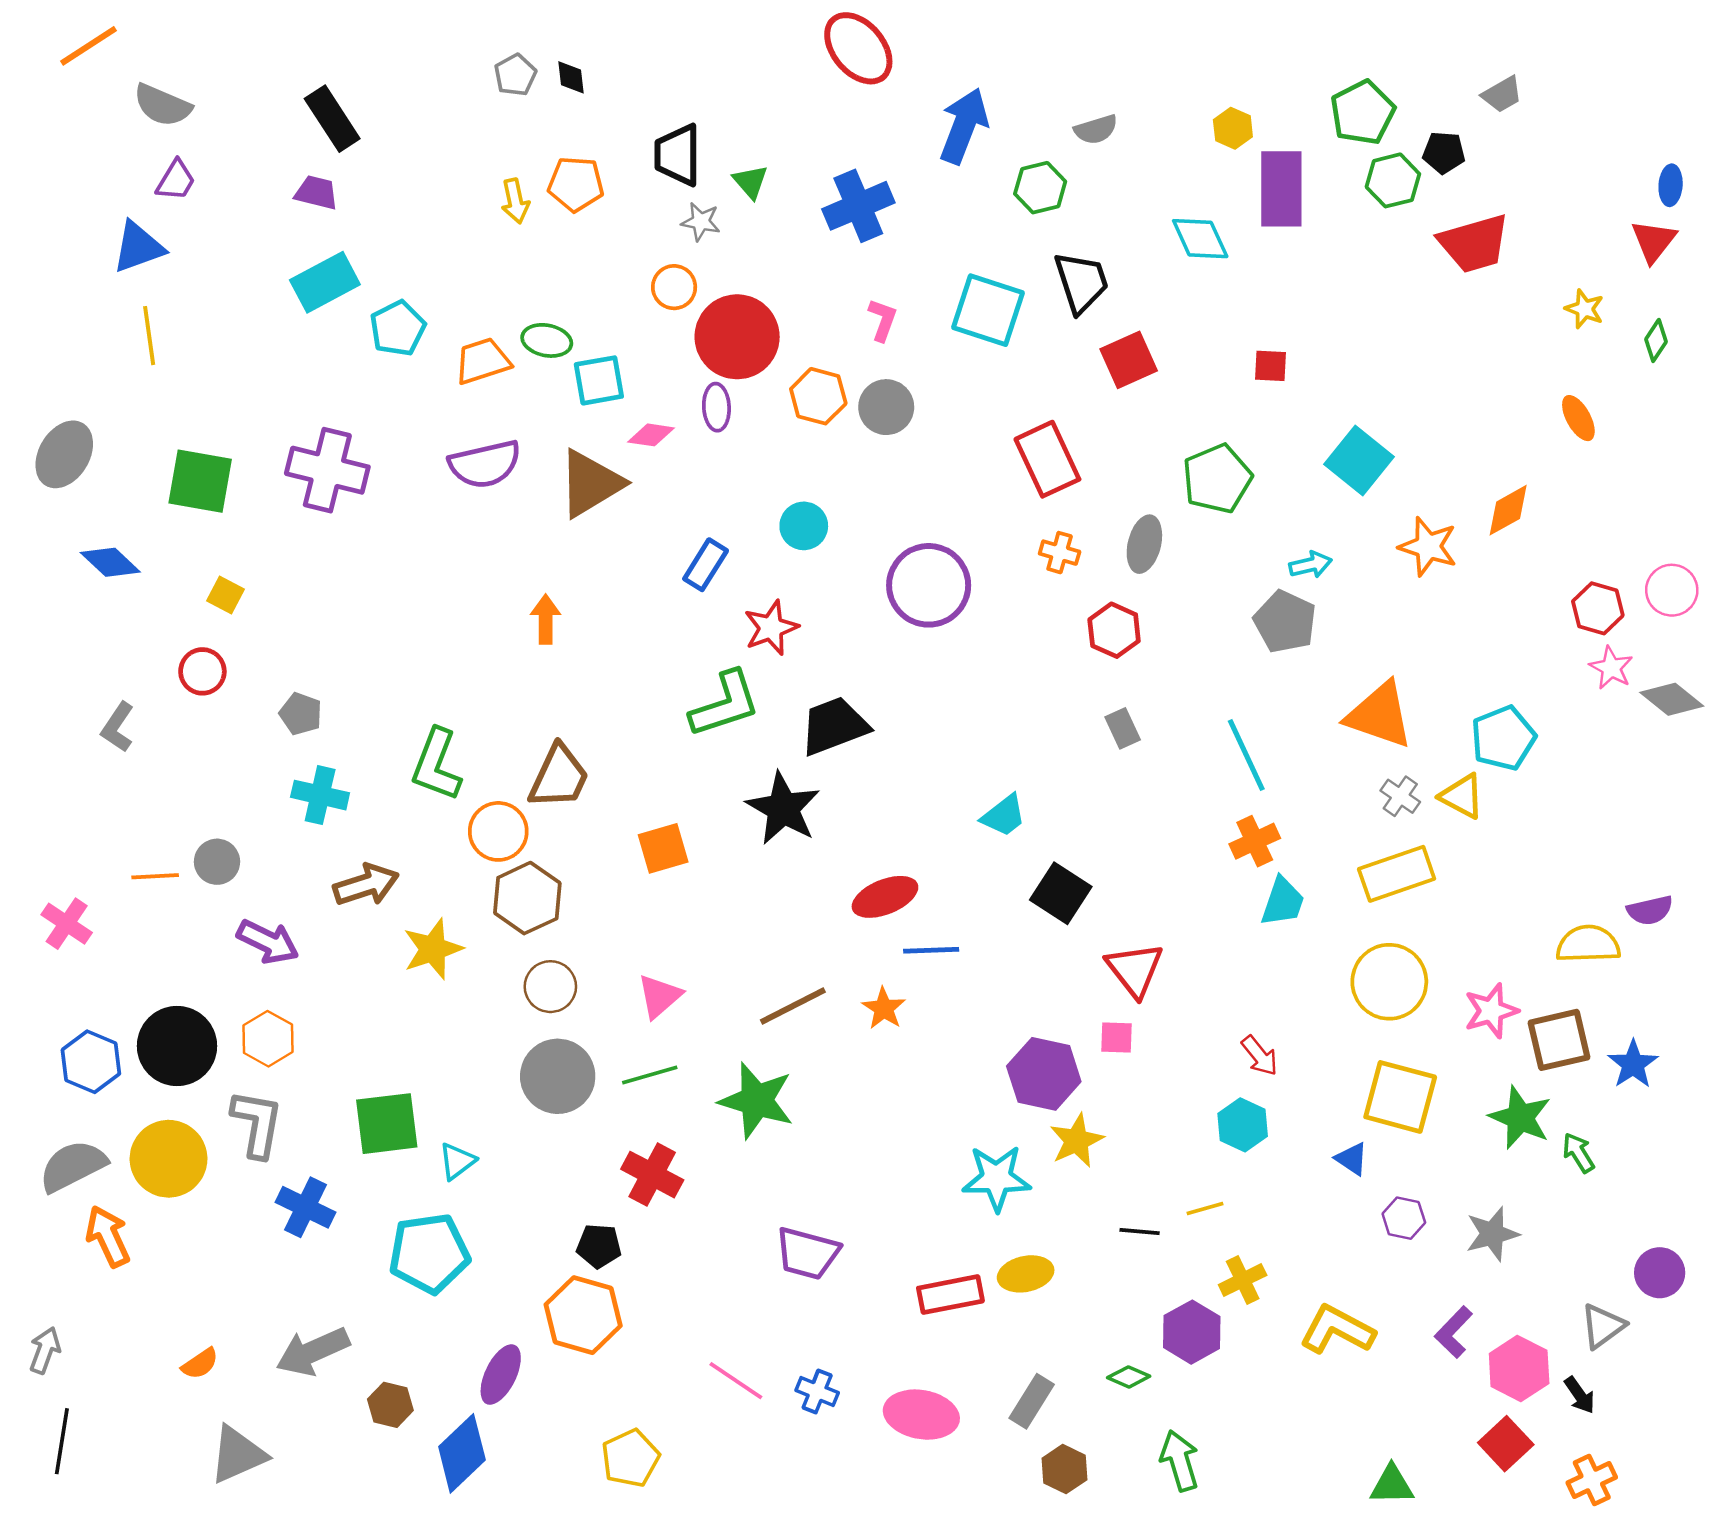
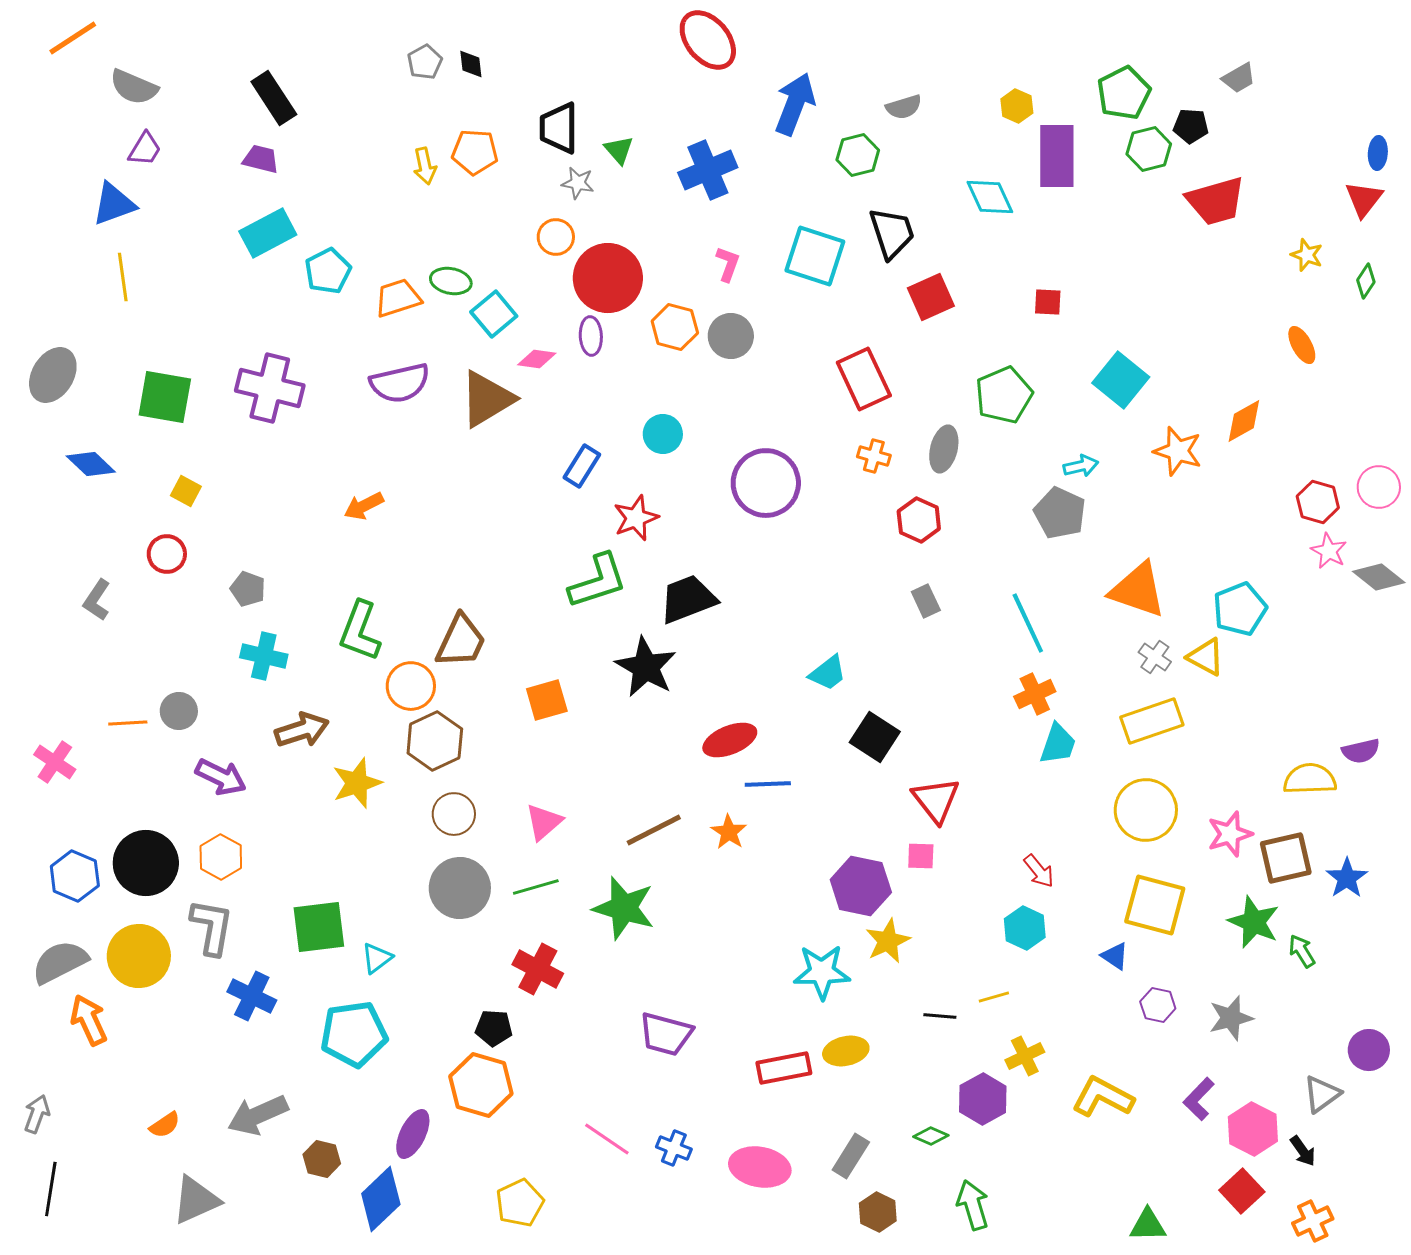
cyan square: (599, 380) -> (494, 314), turned -30
orange arrow: (546, 619) -> (364, 506), moved, turned -117

